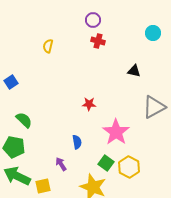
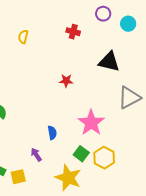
purple circle: (93, 20) -> (103, 14), moved
black triangle: (134, 71) -> (109, 62), size x1.6
red star: (89, 104) -> (66, 81), moved

